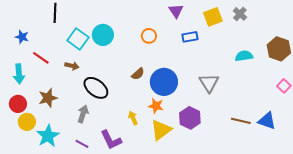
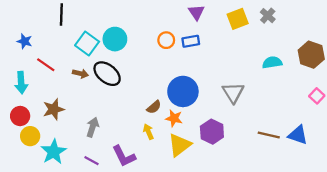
blue rectangle: (190, 37) -> (191, 41), moved
brown semicircle: (138, 74) -> (154, 107), moved
black ellipse: (96, 88) -> (107, 74), moved

